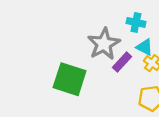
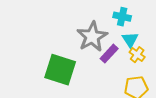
cyan triangle: (144, 47) -> (130, 40), turned 30

